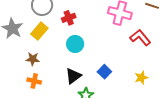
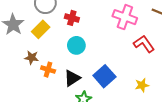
red cross: (69, 18) -> (72, 18), turned 32
blue square: (104, 72) -> (104, 76), size x1.5
orange cross: (34, 81) -> (48, 70), moved

